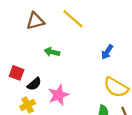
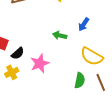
green arrow: (52, 52) -> (60, 35), moved

